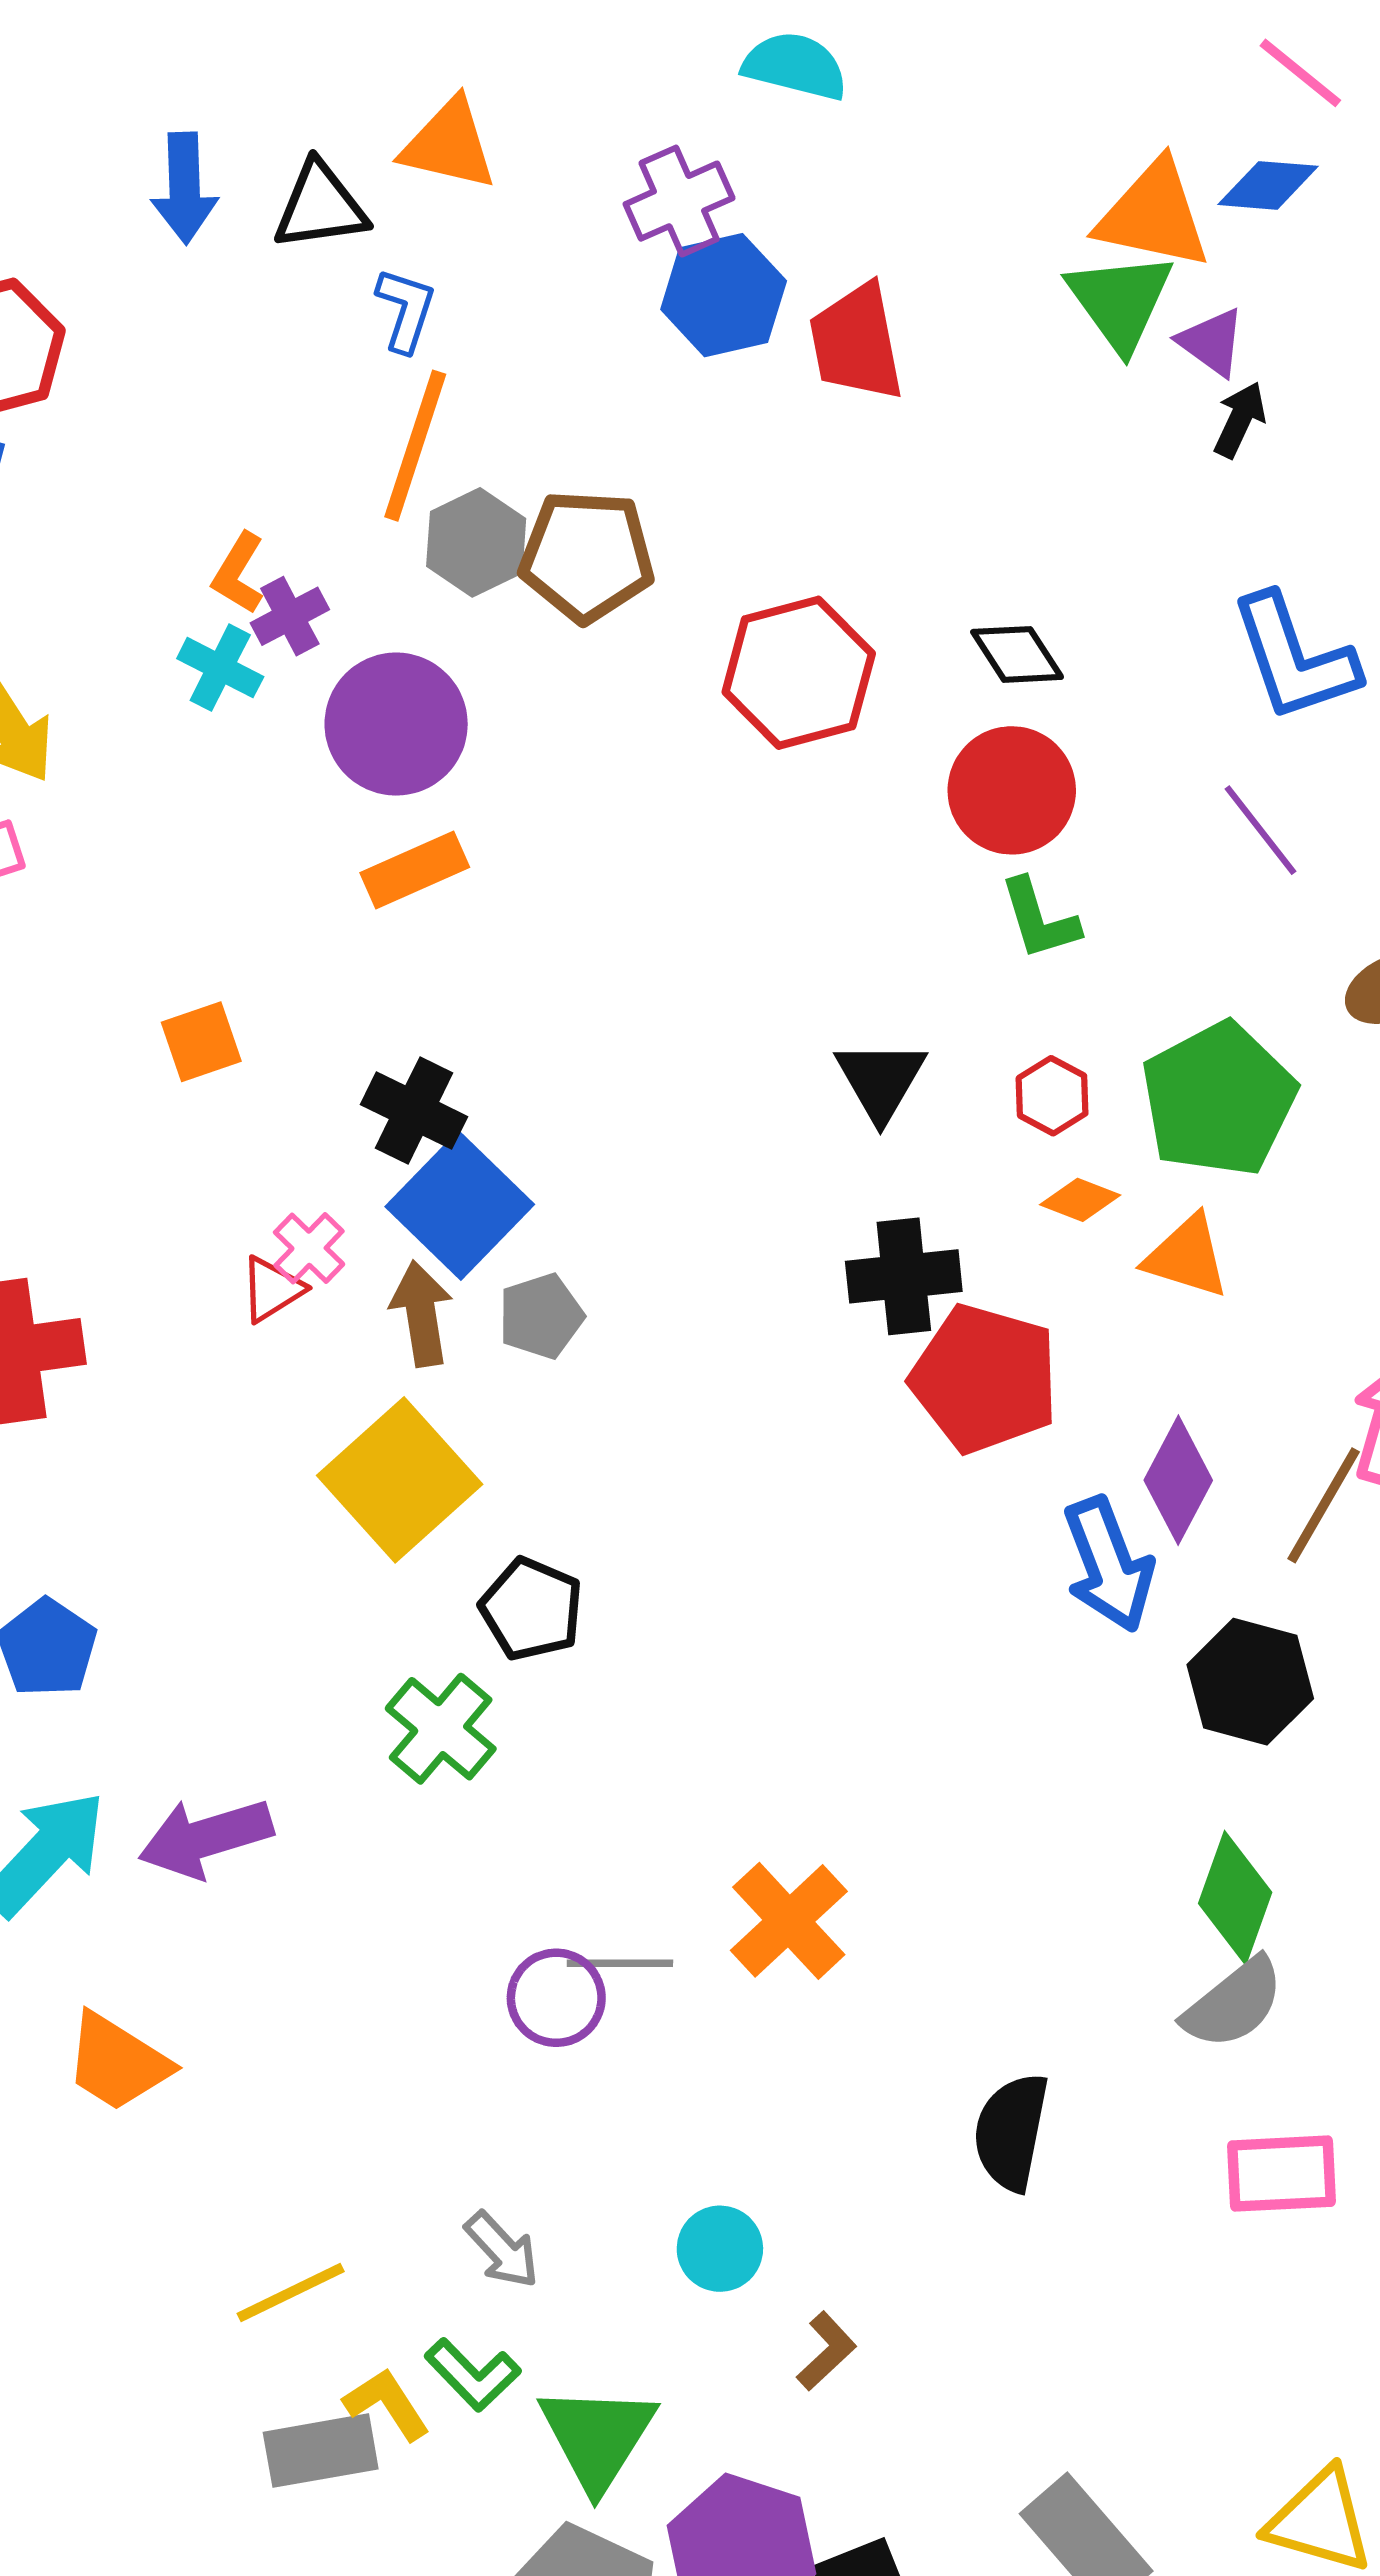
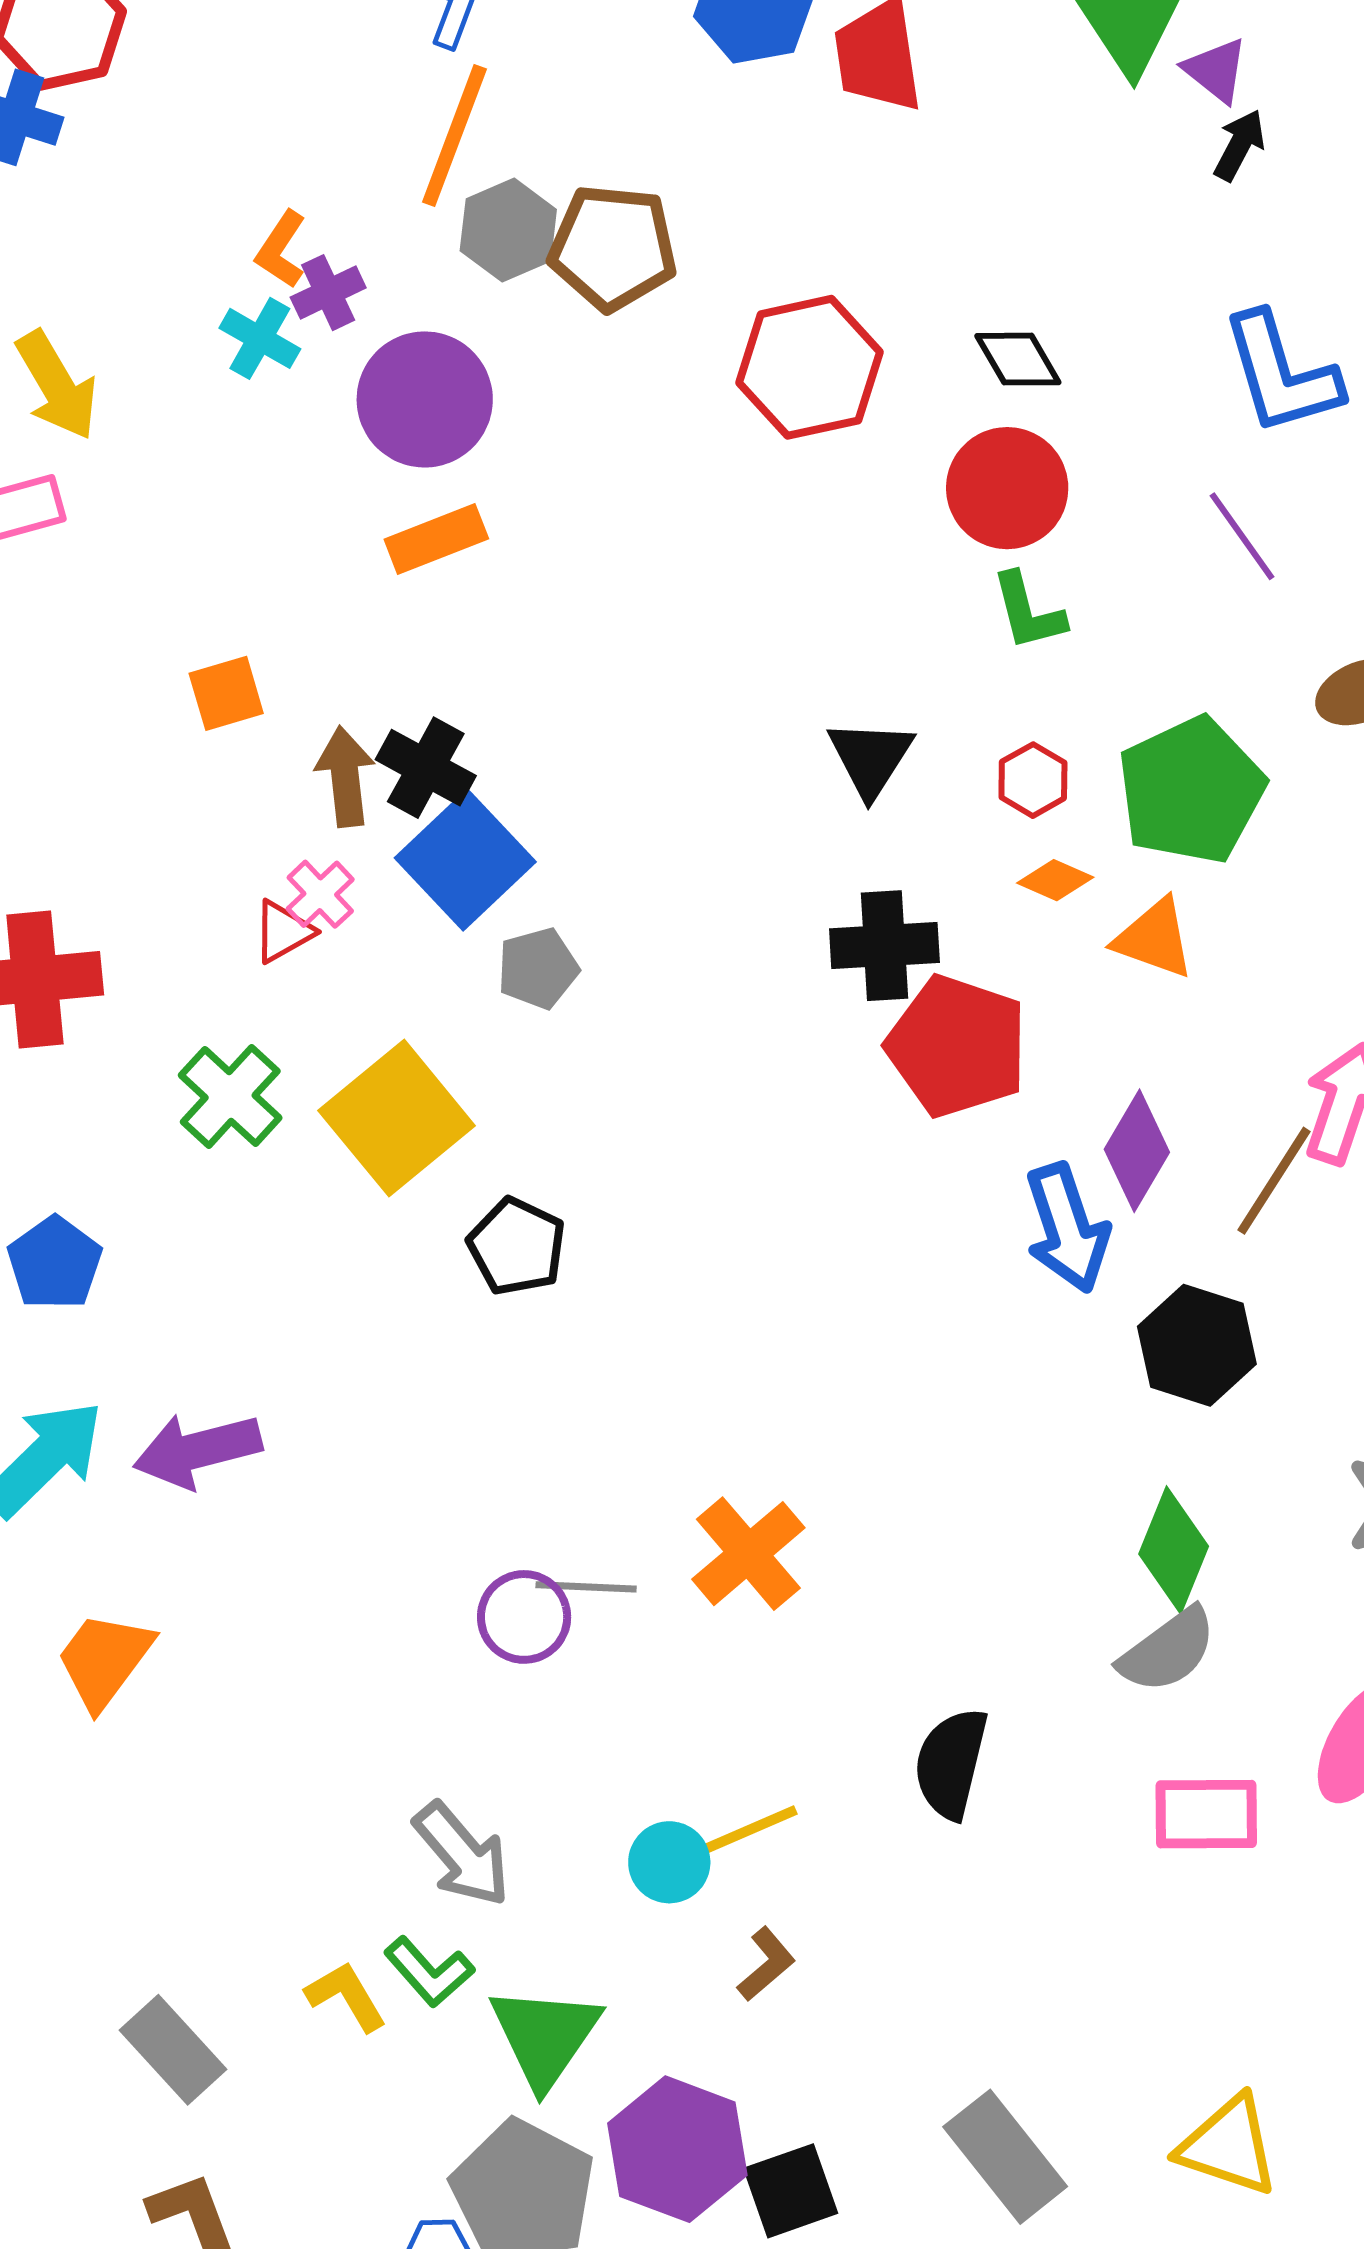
brown arrow: (421, 1314) -> (345, 777), moved
green cross: (441, 1729) -> (230, 1096), moved
orange trapezoid: (117, 2062) -> (104, 1660), turned 92
gray arrow: (502, 2250) -> (462, 1854), size x1.4
yellow line: (291, 2293) -> (745, 1832), moved
gray rectangle: (321, 2451) -> (173, 2050), moved, turned 55

